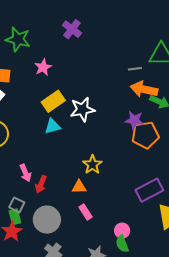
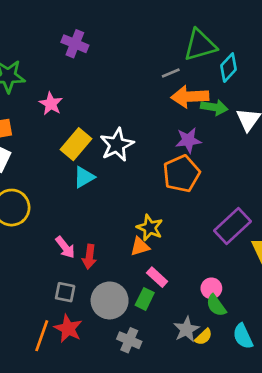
orange pentagon: (145, 135) -> (181, 174), moved
yellow star: (92, 165) -> (150, 228), moved
green rectangle: (15, 217) -> (145, 299), moved, turned 56

